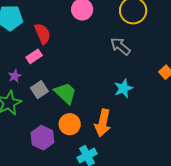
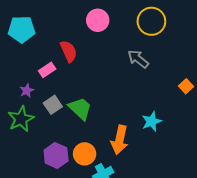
red semicircle: (43, 34) -> (69, 51), moved
cyan star: (123, 88) -> (152, 121), moved
orange circle: (70, 124) -> (85, 154), moved

